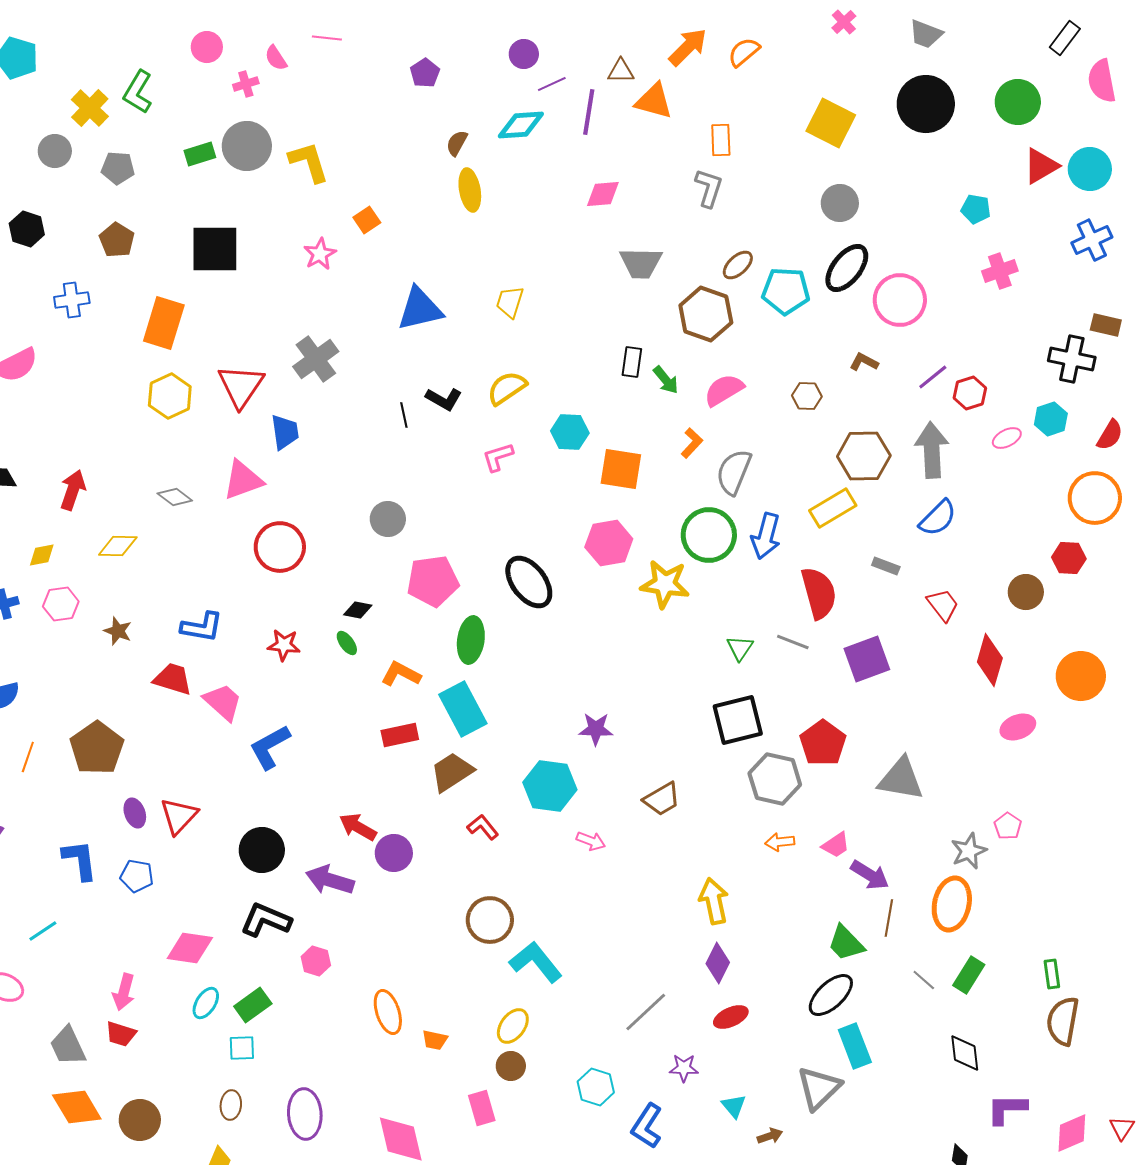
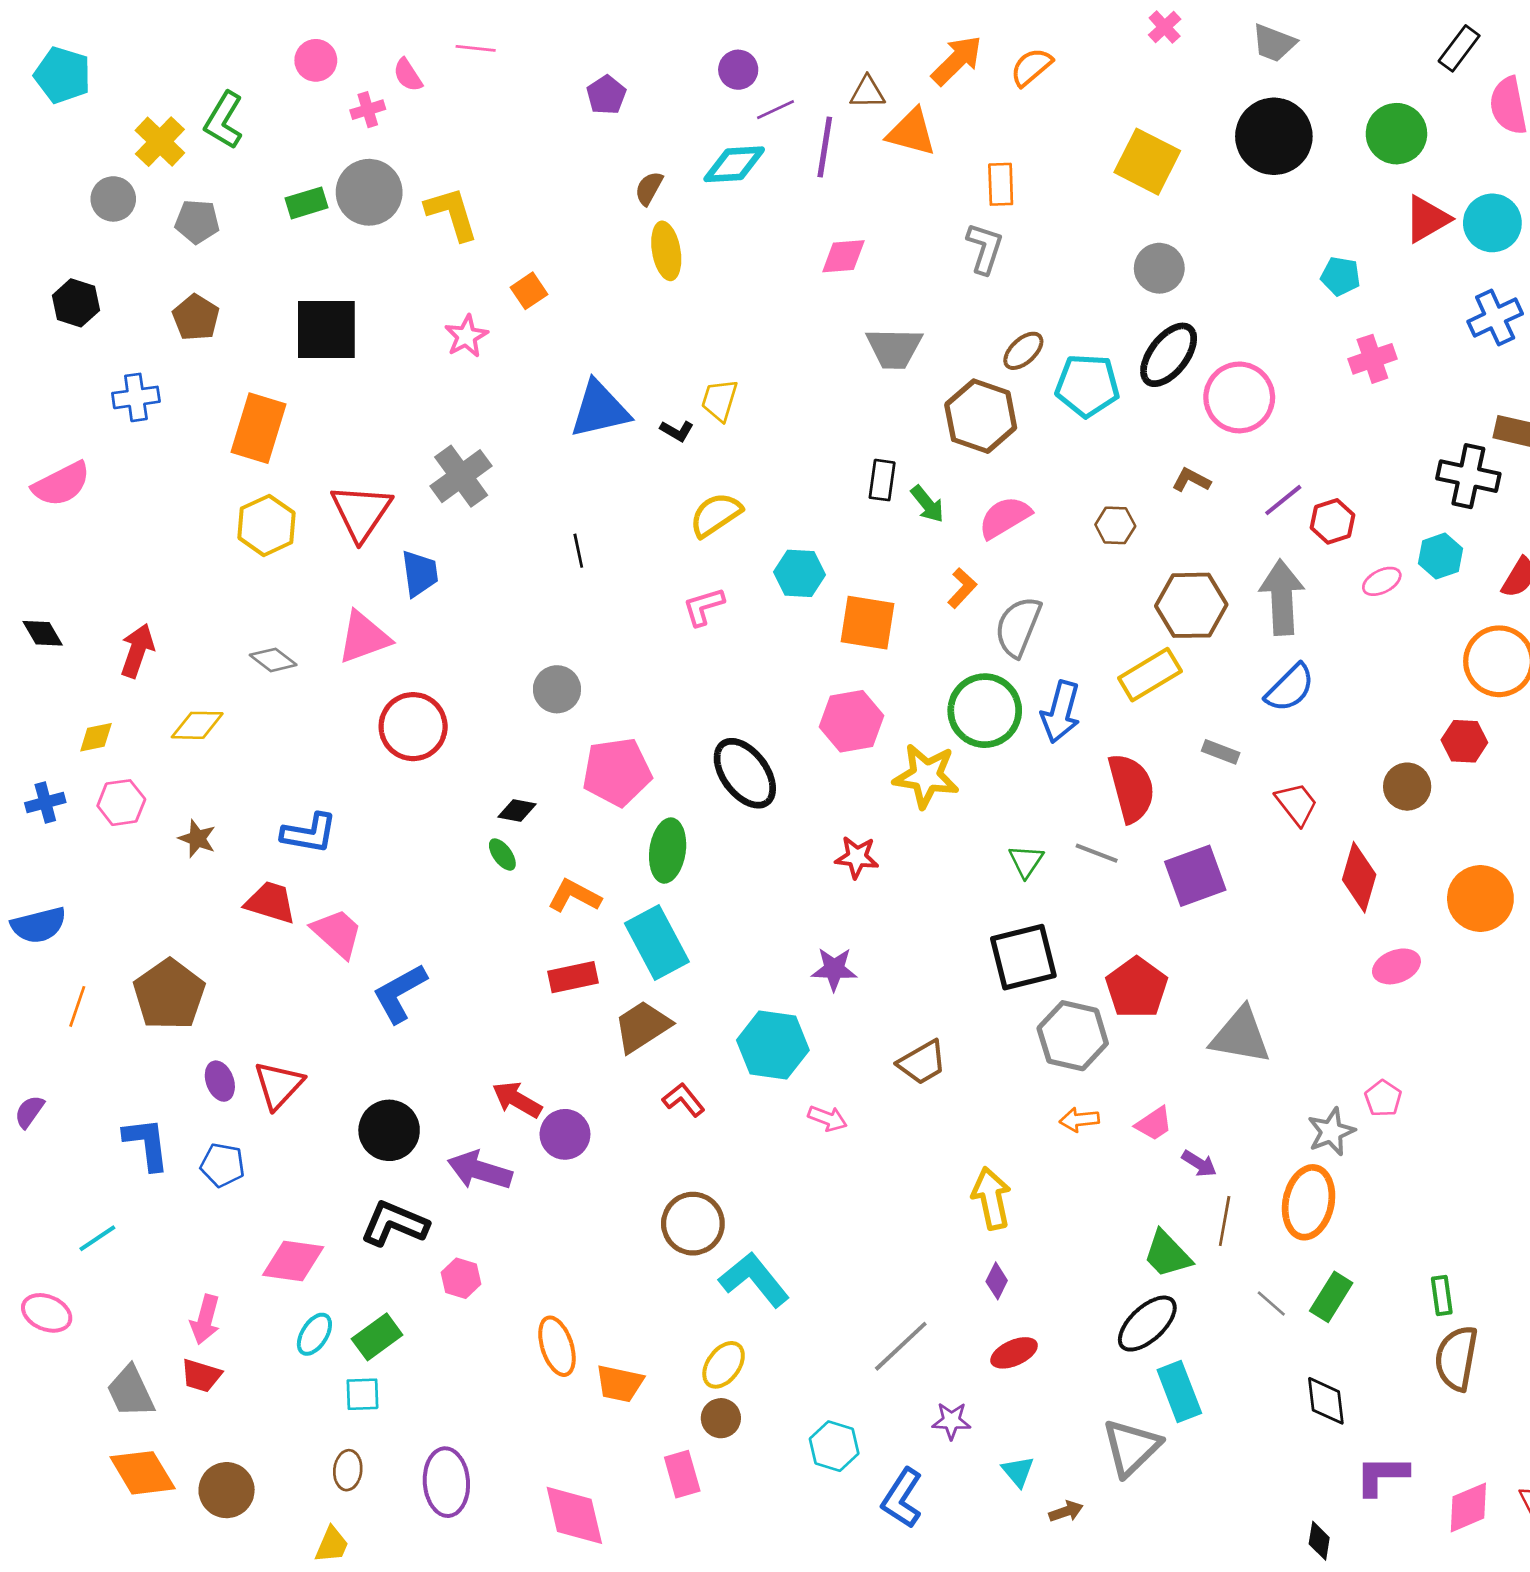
black L-shape: (444, 399) -> (677, 431), moved, size x0.7
red star: (284, 645) -> (857, 857), moved
purple arrow: (870, 875) -> (1199, 1164), size x0.7
purple diamond: (718, 963) -> (997, 1281), size x0.7
orange trapezoid: (435, 1040) -> (620, 1384), size x1.4

